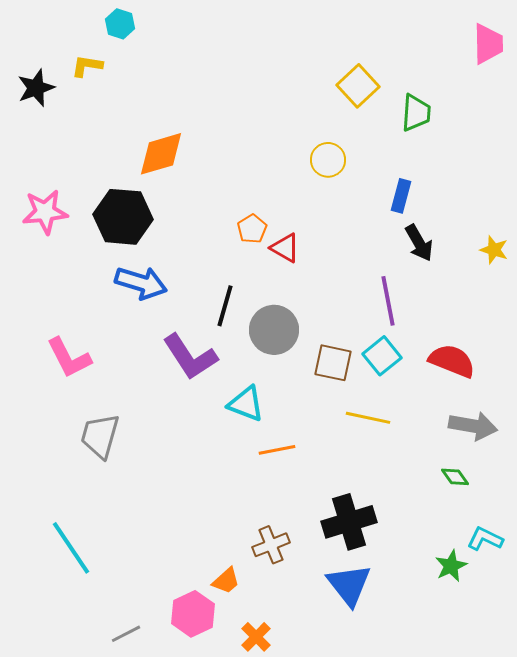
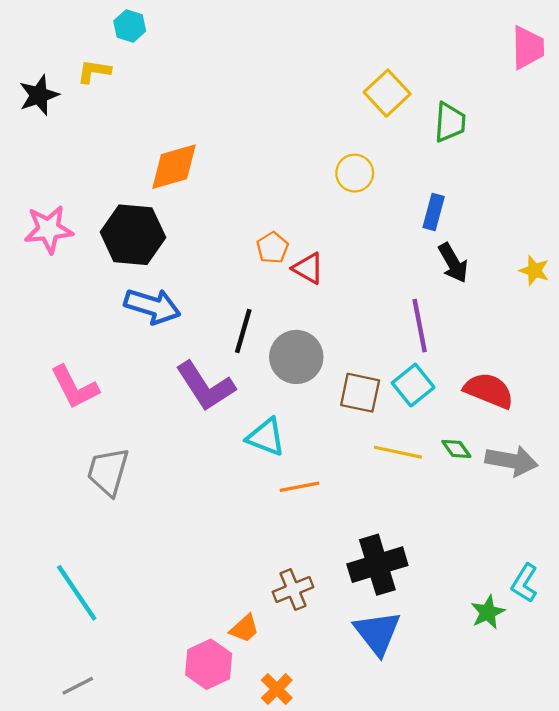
green diamond: (455, 477) -> (456, 449), moved
cyan L-shape: (485, 539) -> (525, 583), turned -84
gray line: (126, 634) -> (78, 686), moved

